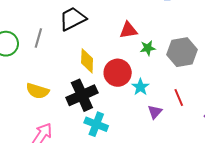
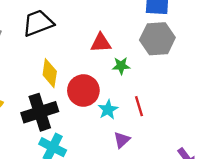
gray hexagon: (182, 52) -> (157, 39), moved
red line: (179, 97) -> (139, 106), moved

